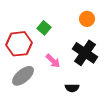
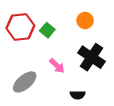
orange circle: (87, 19) -> (85, 20), moved
red hexagon: (19, 44) -> (20, 27), moved

